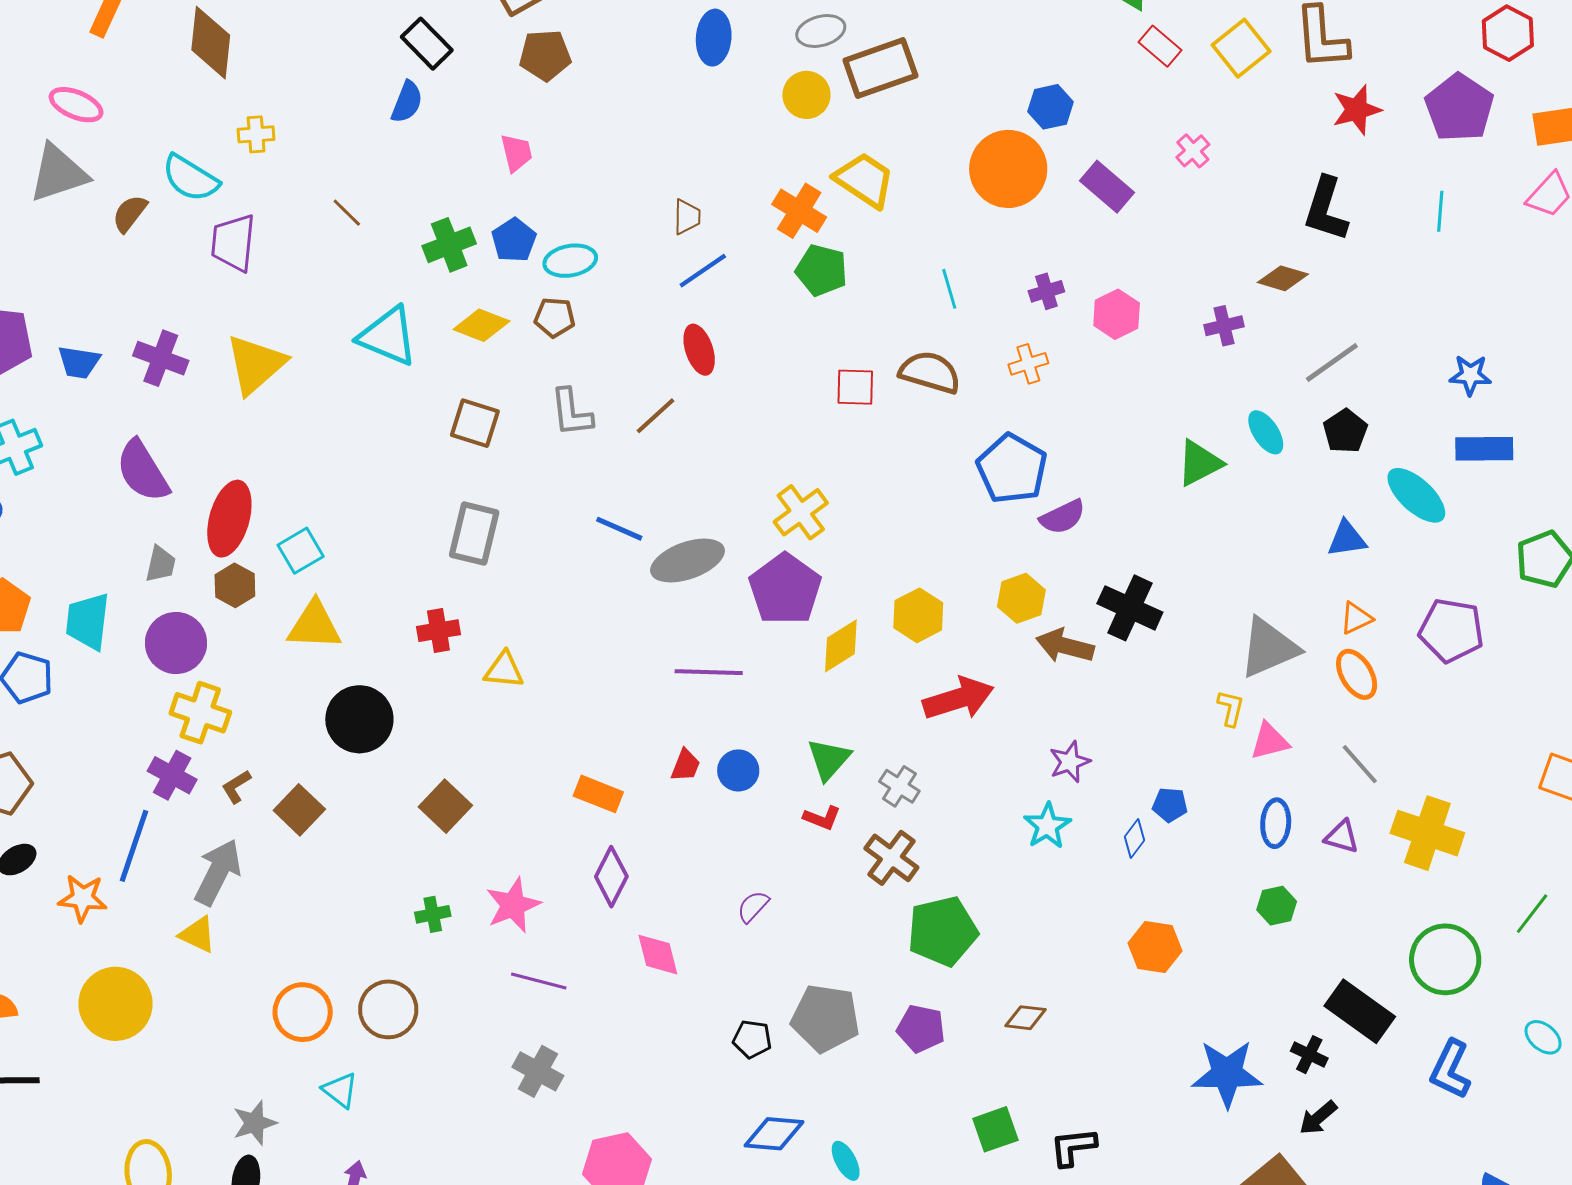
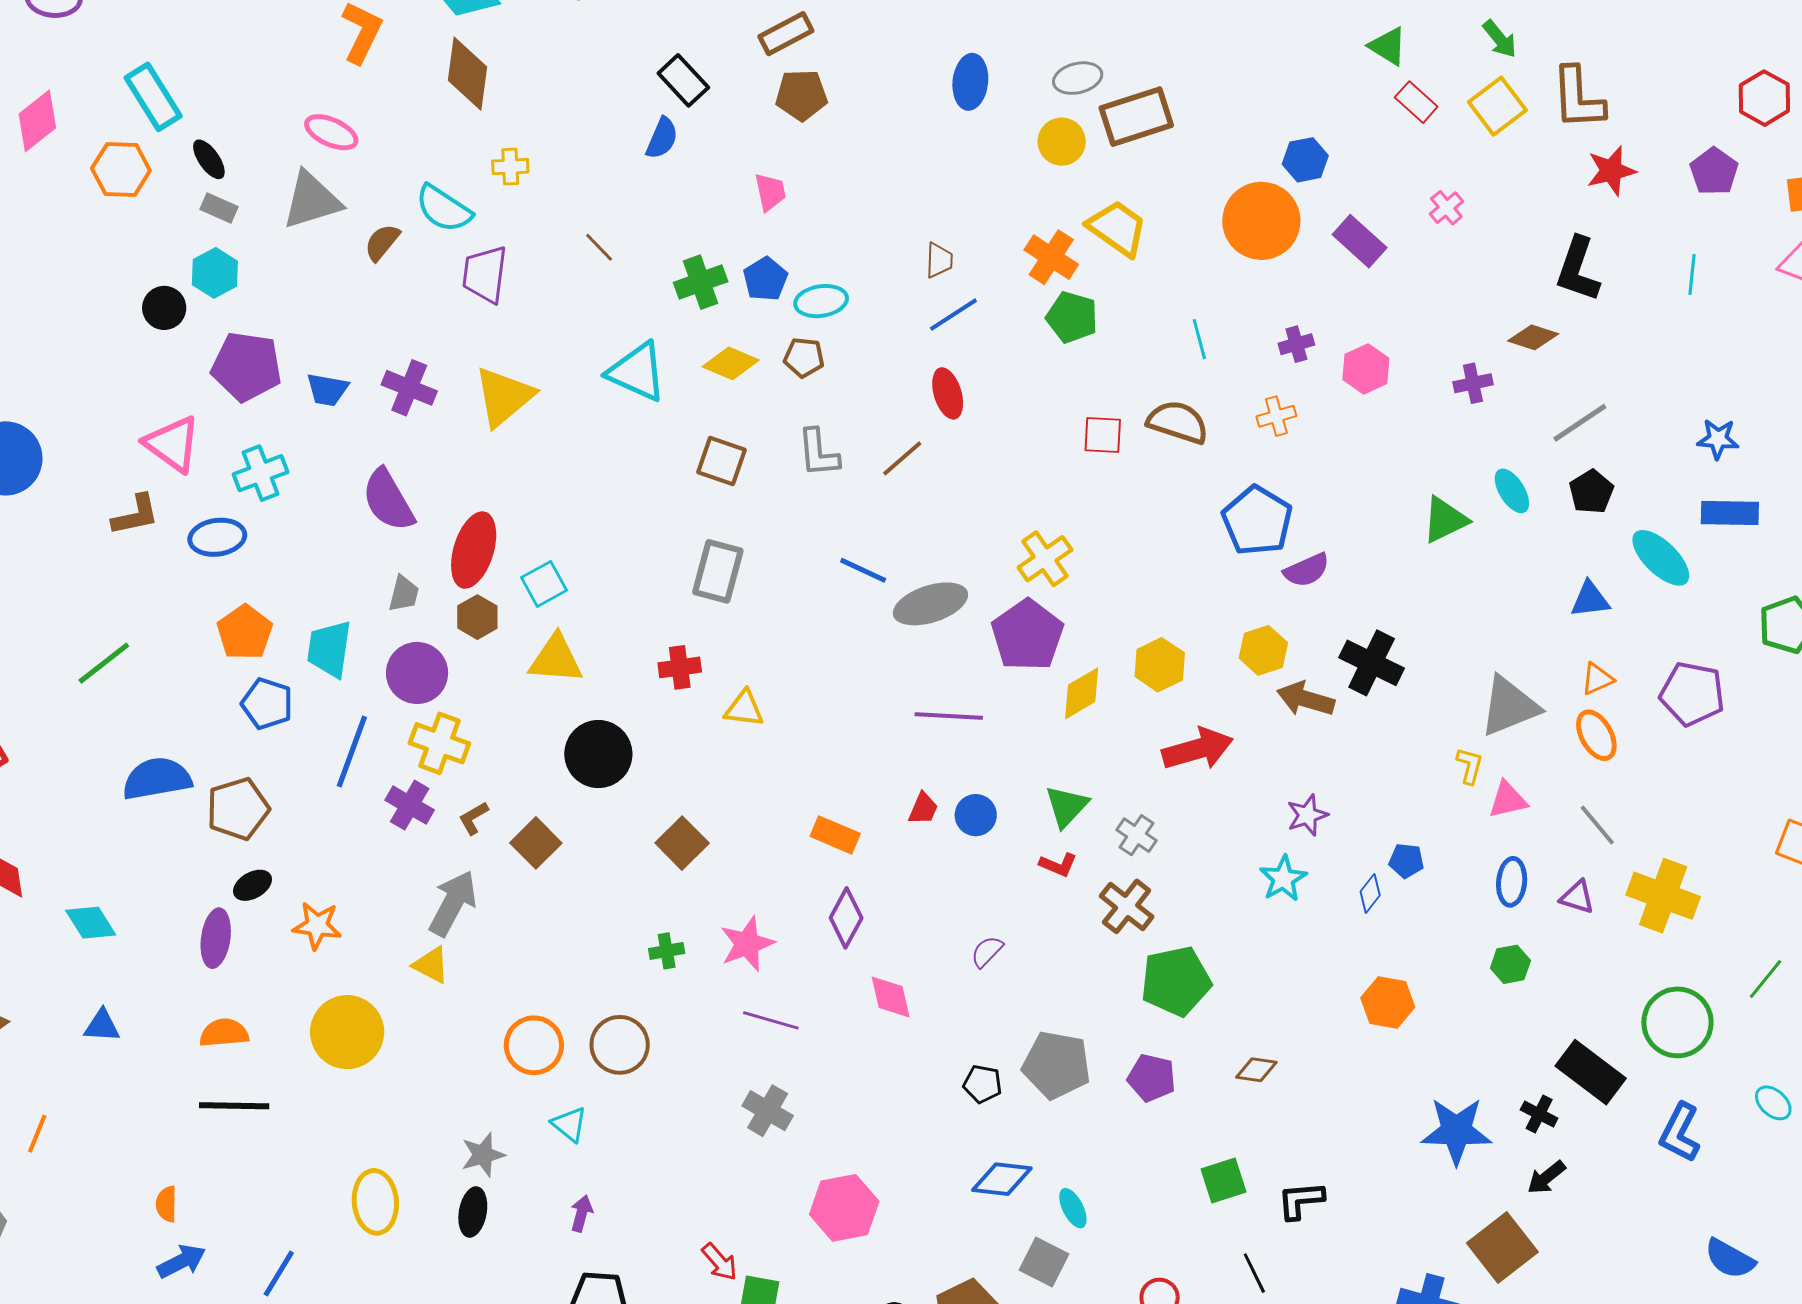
purple pentagon: (1459, 108) -> (1714, 171), size x0.7
blue line: (134, 846) -> (352, 752), moved

